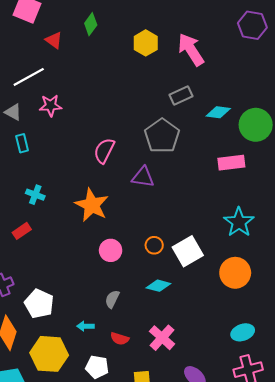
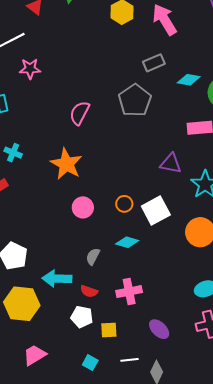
purple triangle: (143, 177) -> (171, 164), moved
gray semicircle: (112, 299) -> (93, 256), moved
cyan arrow: (85, 326) -> (57, 279), size x1.8
pink cross: (162, 338) -> (129, 292), turned 35
white pentagon: (97, 367) -> (82, 317), moved

